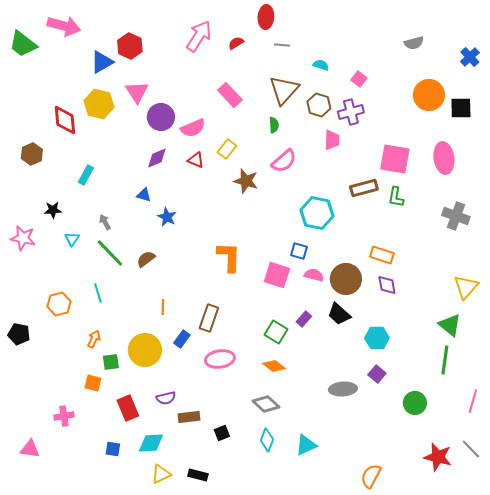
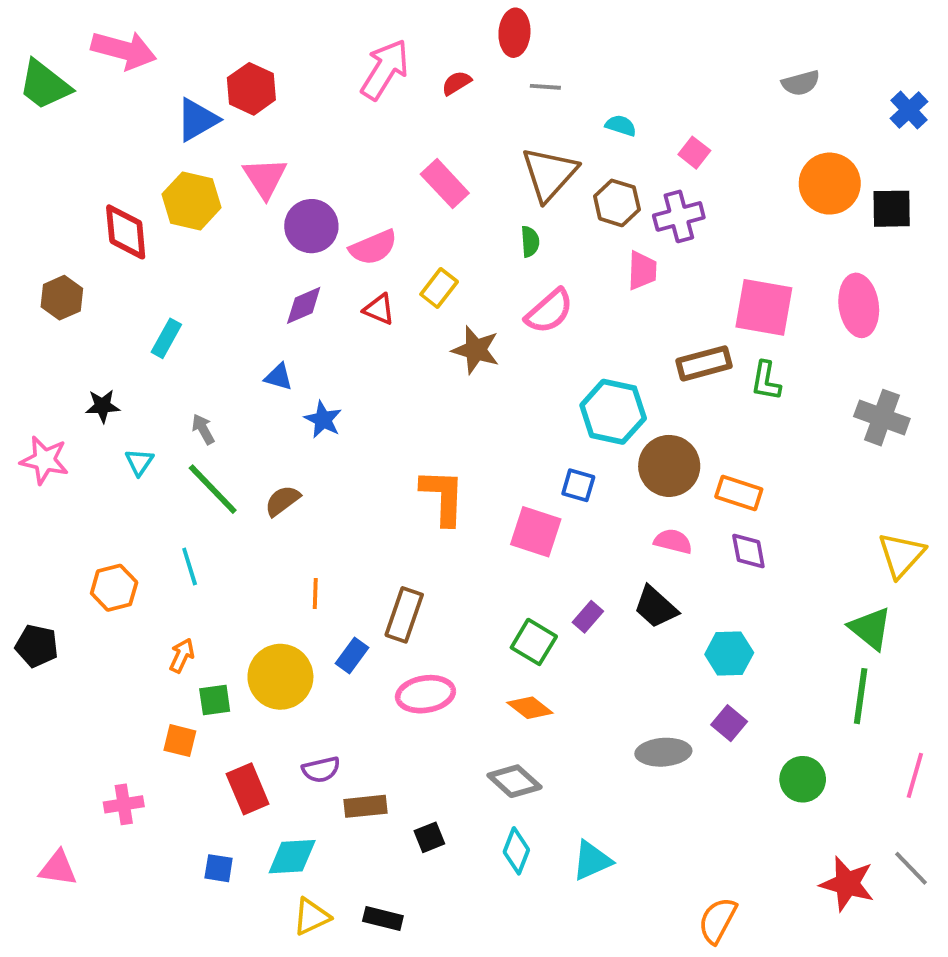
pink semicircle: (314, 275) -> (673, 541), moved
brown circle: (346, 279) -> (669, 466), moved

